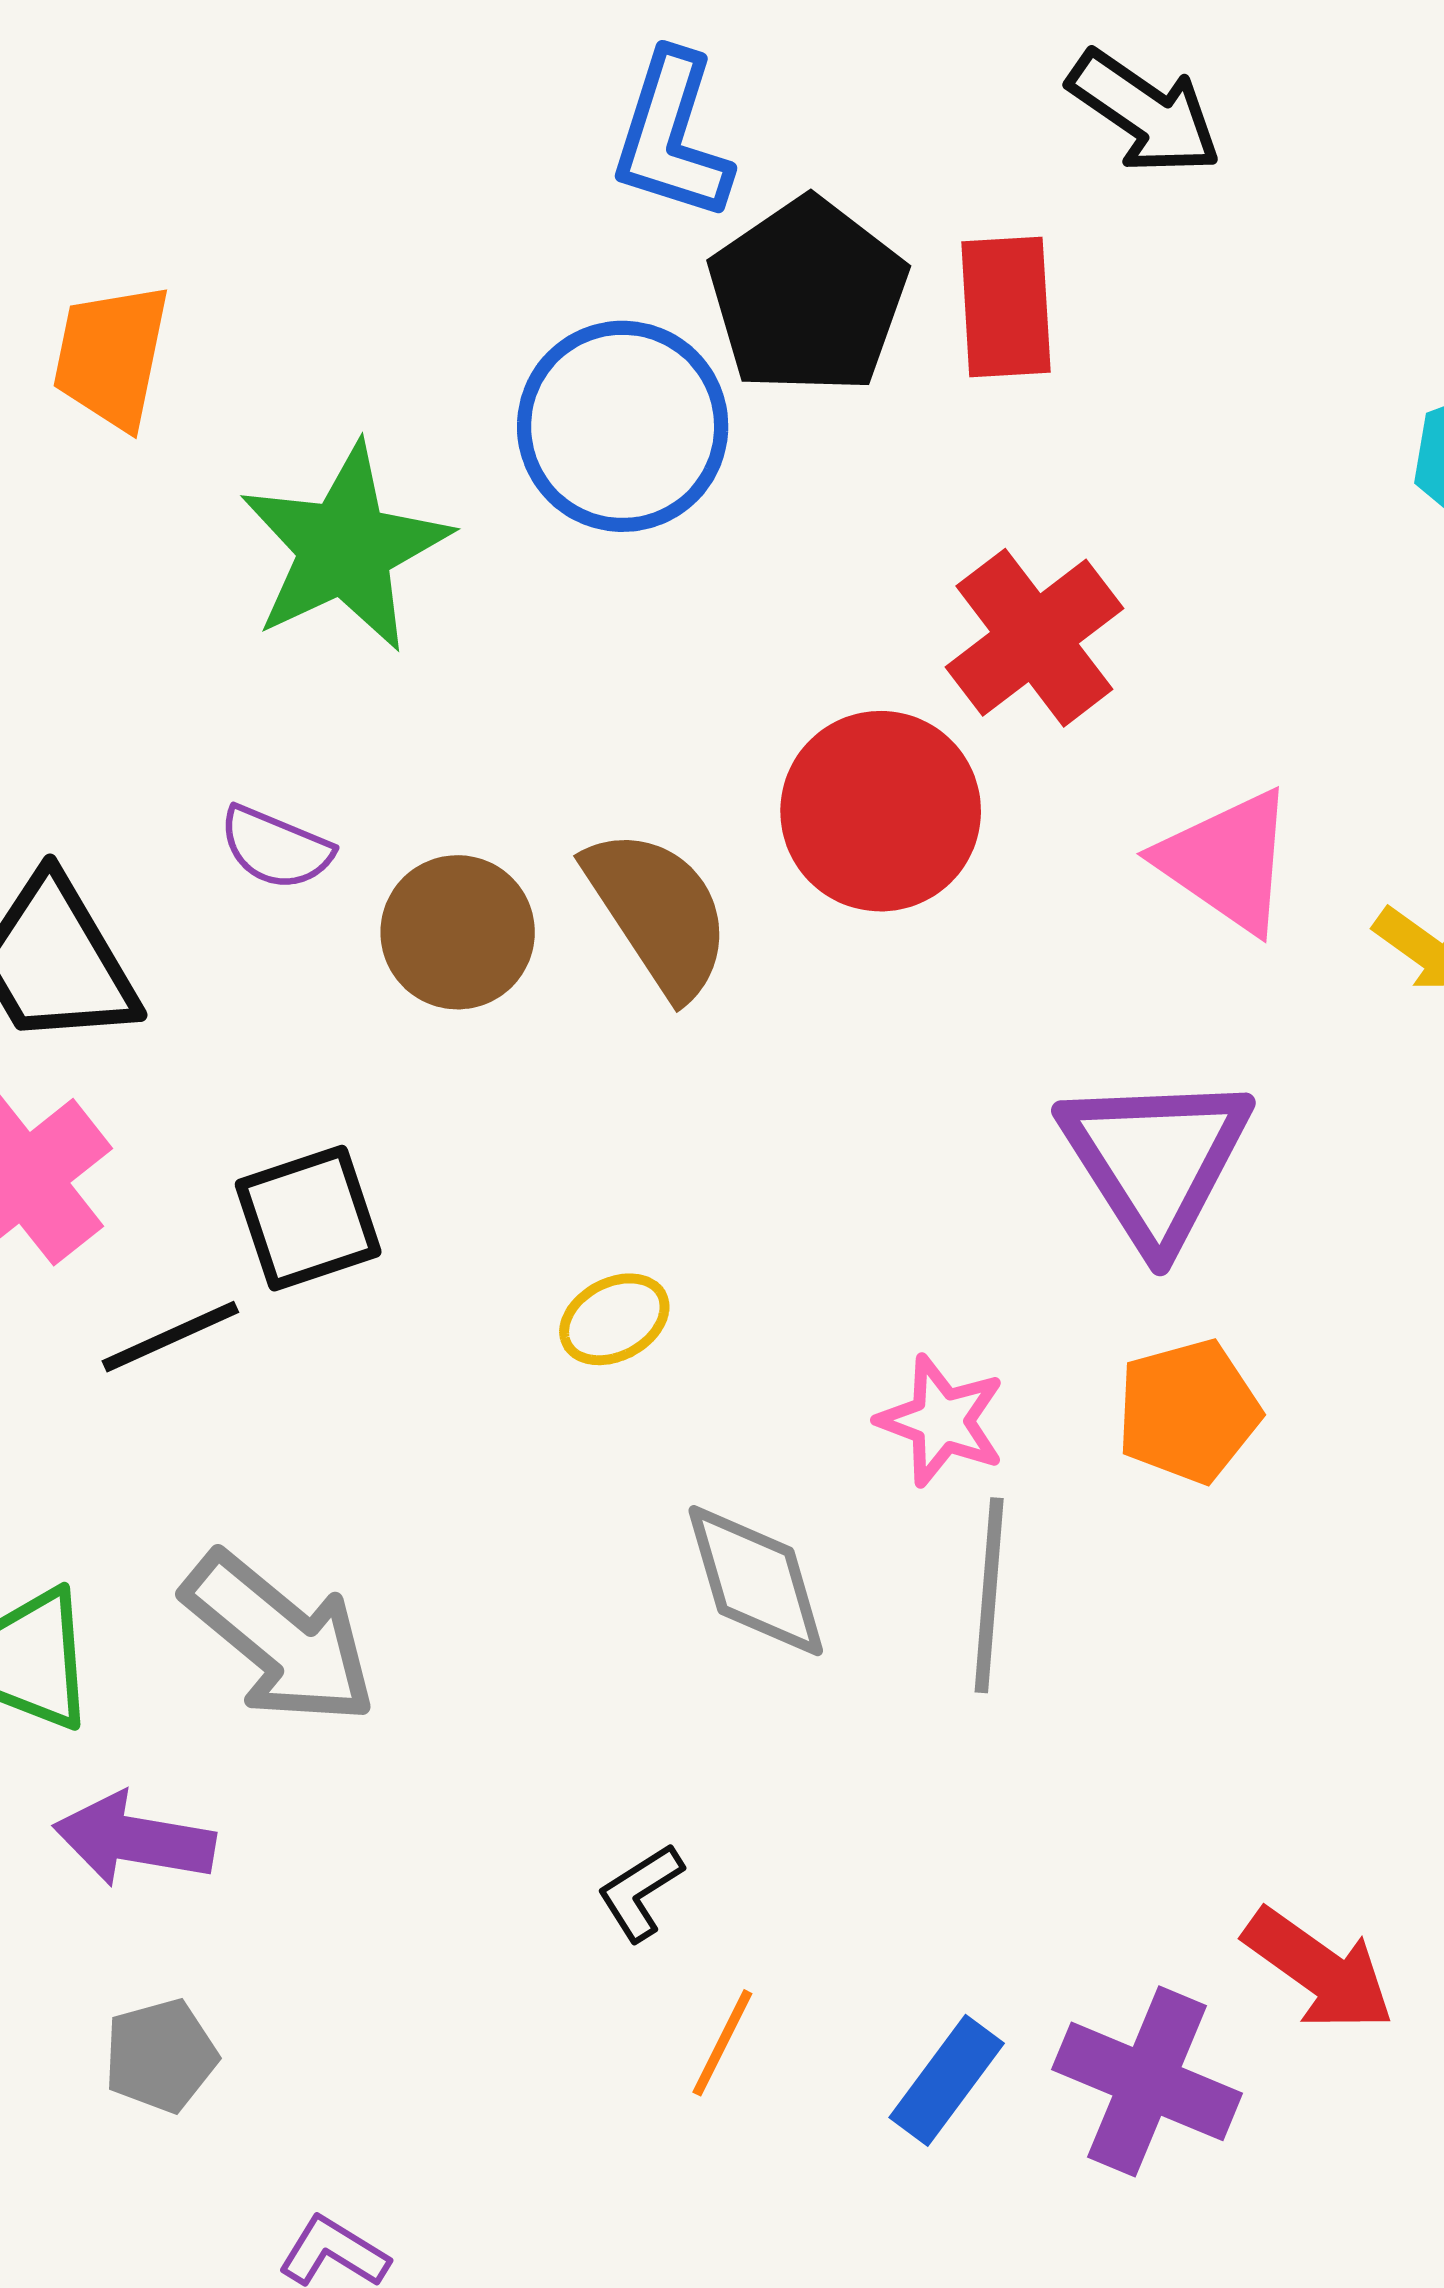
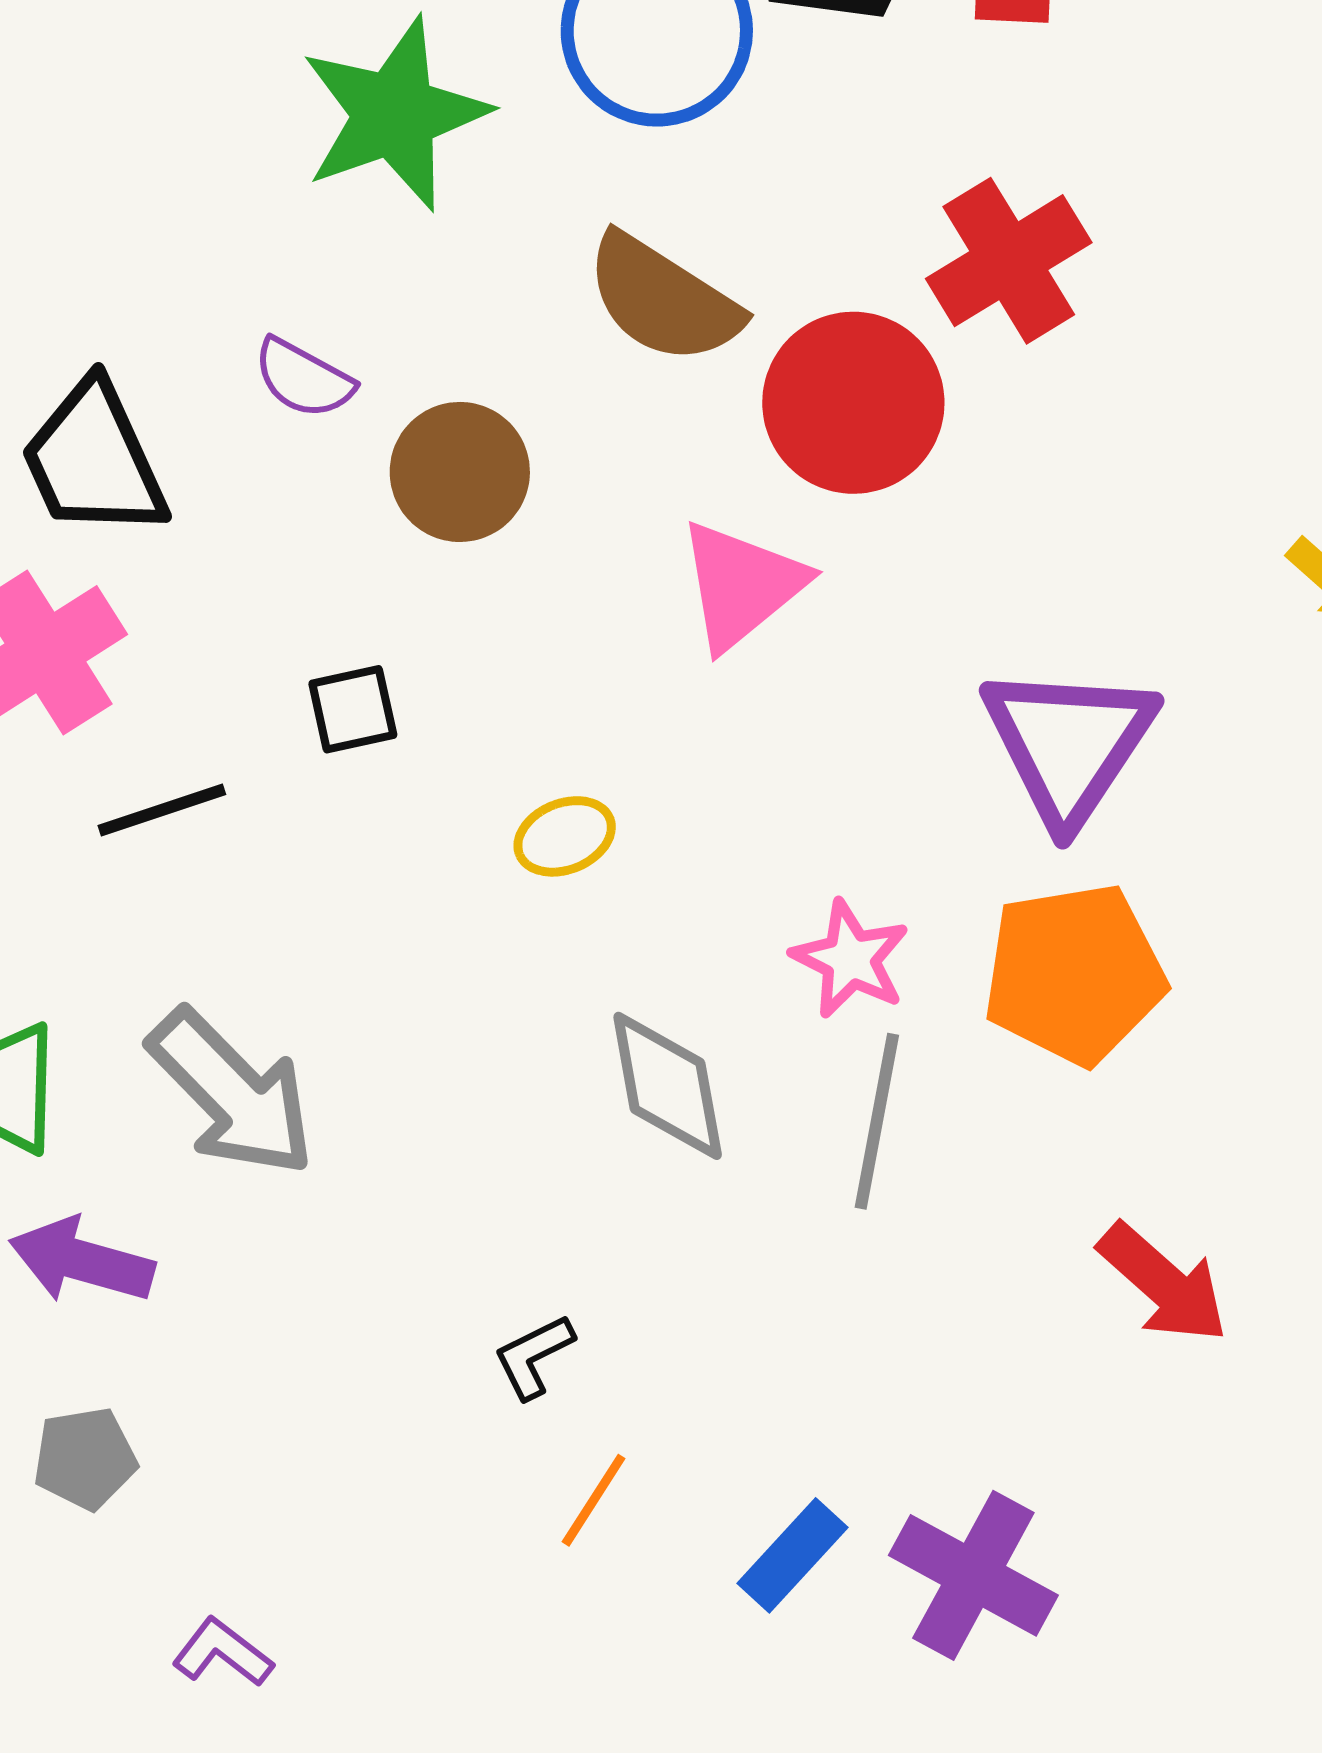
pink triangle: (1227, 861) -> (742, 585), moved, turned 40
brown semicircle: (658, 912) -> (663, 299), moved, turned 150
black square: (308, 1218) -> (353, 709), moved, size x0.7
orange pentagon: (1188, 1411) -> (1074, 974), size x1.4
red arrow: (1319, 1970) -> (1163, 1283), moved

